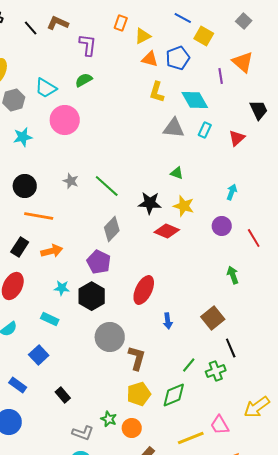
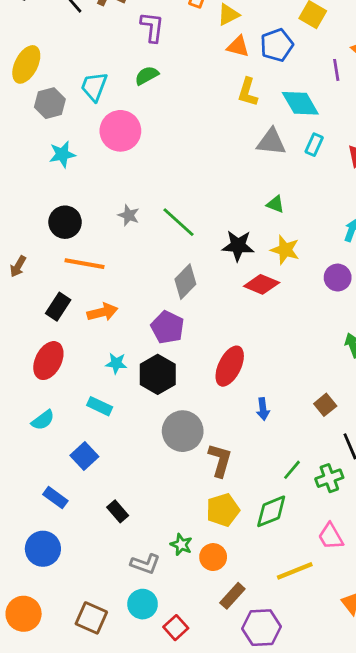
cyan trapezoid: (46, 88) -> (94, 87), turned 80
brown square: (213, 318) -> (325, 405), size x0.7
pink trapezoid: (220, 425) -> (331, 536), moved

